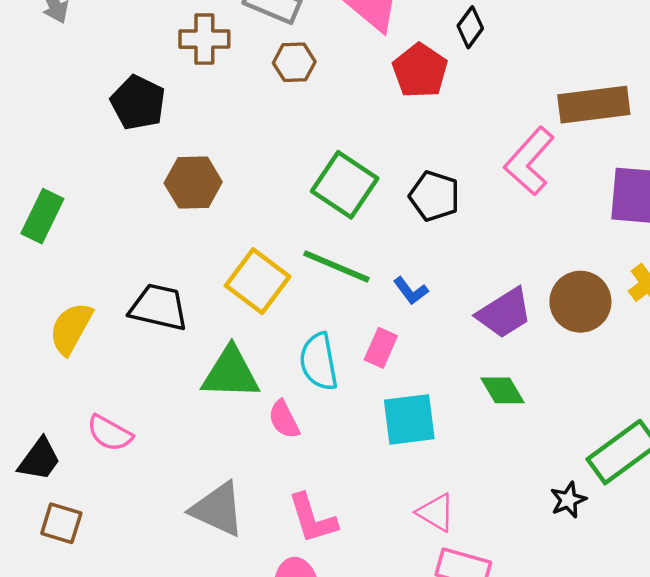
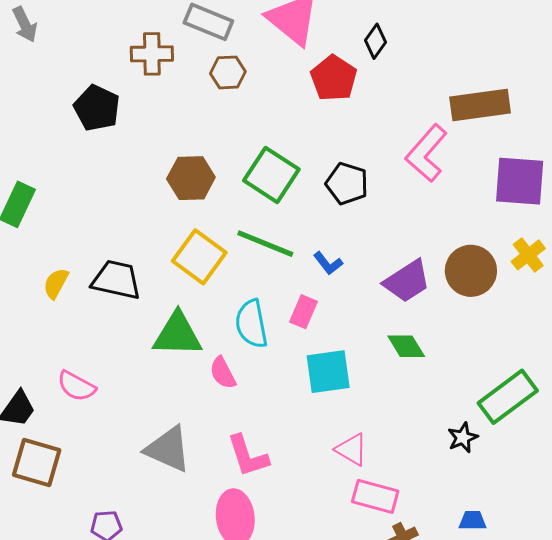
brown hexagon: (193, 183) -> (191, 178), moved
yellow semicircle: (71, 328) -> (56, 283), moved, size x0.7
brown square: (61, 523) -> (37, 463), size x1.4

